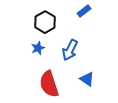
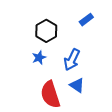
blue triangle: (87, 79) -> (77, 85), moved

